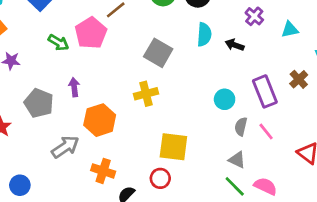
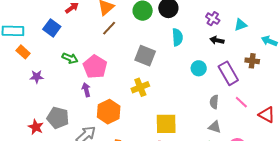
pink pentagon: (91, 33) -> (95, 67), moved
black arrow: (235, 45) -> (217, 40), moved
brown cross: (299, 79) -> (252, 61), turned -32
cyan circle: (225, 99) -> (199, 68), moved
gray pentagon: (39, 103) -> (58, 118), moved
pink line: (266, 132) -> (241, 102), moved

